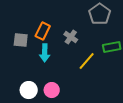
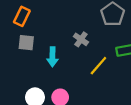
orange rectangle: (43, 31) -> (22, 16), moved

